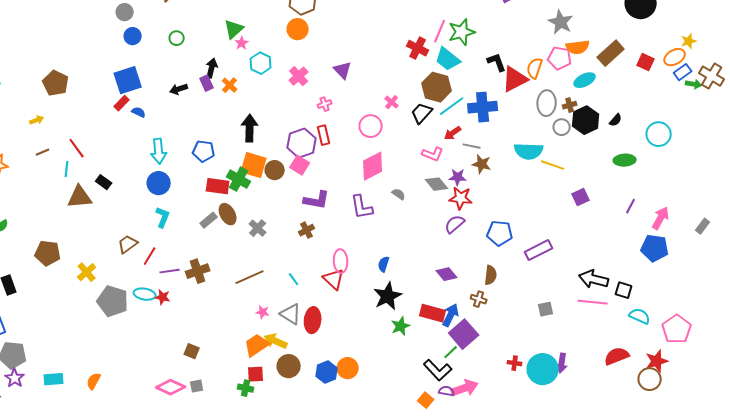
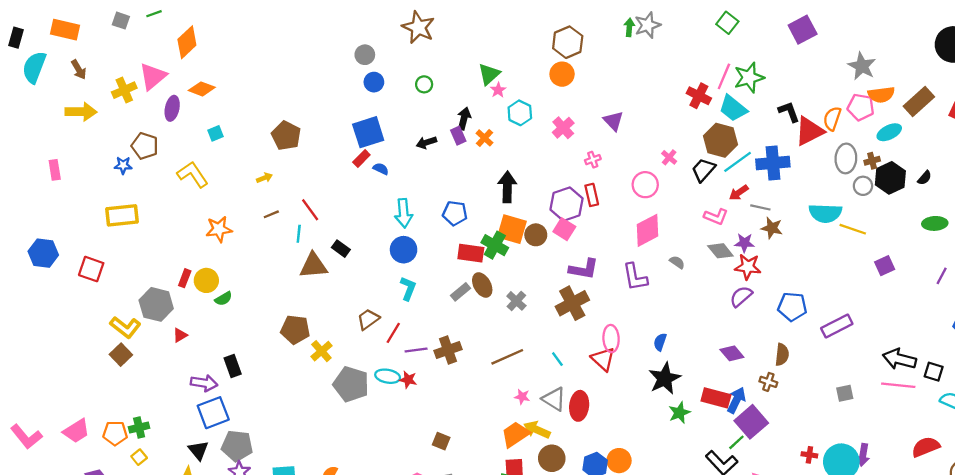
brown cross: (307, 230) -> (572, 303), size x1.8
brown pentagon: (48, 253) -> (295, 329), moved

